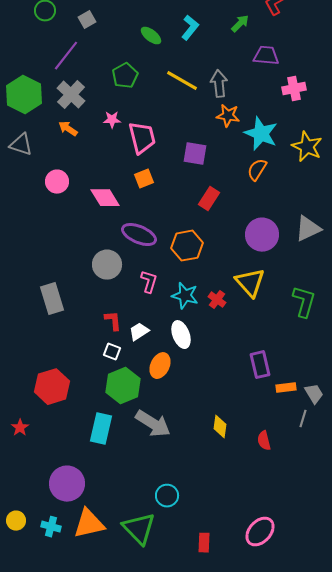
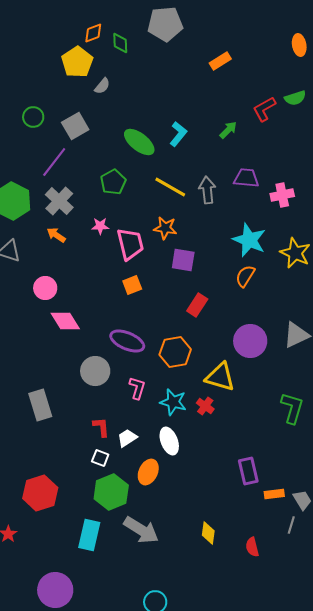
gray square: (87, 20) -> (75, 126), size x1.5
green ellipse: (151, 36) -> (139, 142), size x1.5
purple trapezoid: (266, 56) -> (246, 178), moved
orange star: (228, 116) -> (165, 228), moved
pink diamond: (105, 198) -> (65, 321), moved
yellow triangle: (250, 283) -> (220, 377), moved, turned -32

